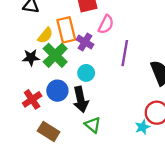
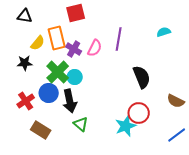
pink semicircle: (106, 24) -> (95, 48), moved
purple line: (125, 53) -> (119, 39), moved
green cross: (55, 55) -> (58, 72), moved
cyan star: (142, 127) -> (126, 126), size x1.5

